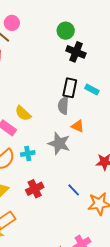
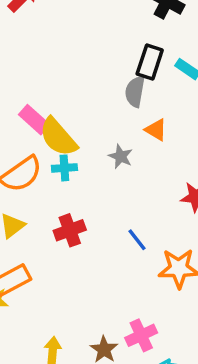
yellow semicircle: (23, 113) -> (58, 137), moved, size x1.4
gray star: (59, 143) -> (121, 156), size x0.6

